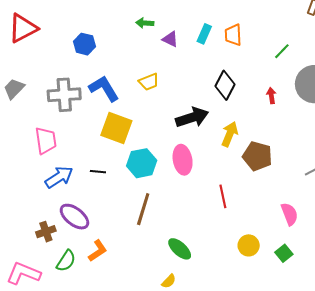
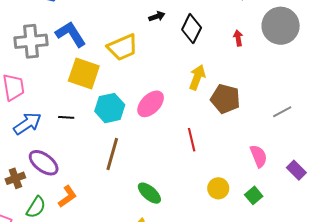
yellow trapezoid: (149, 82) -> (122, 47), moved, size x1.5
black arrow: (192, 117) -> (157, 16), moved, size x0.5
pink ellipse: (183, 160) -> (151, 104), turned 56

